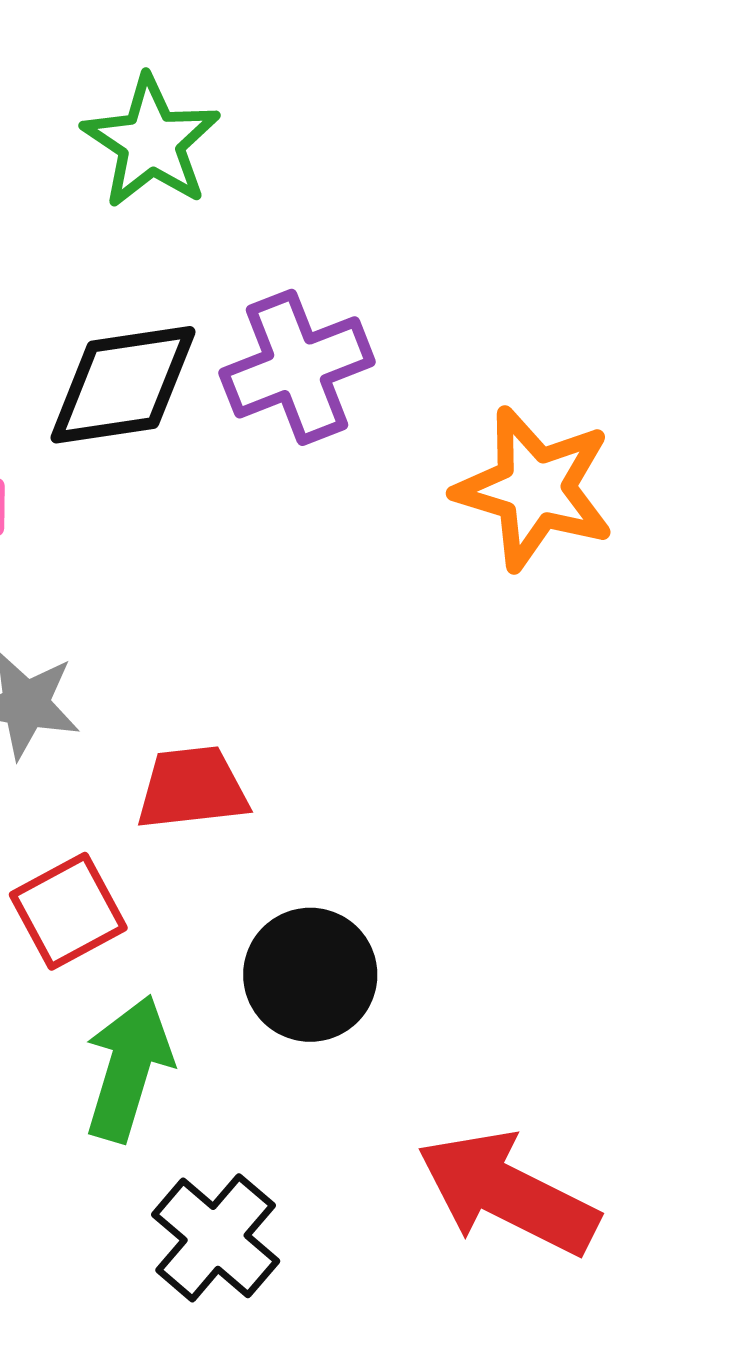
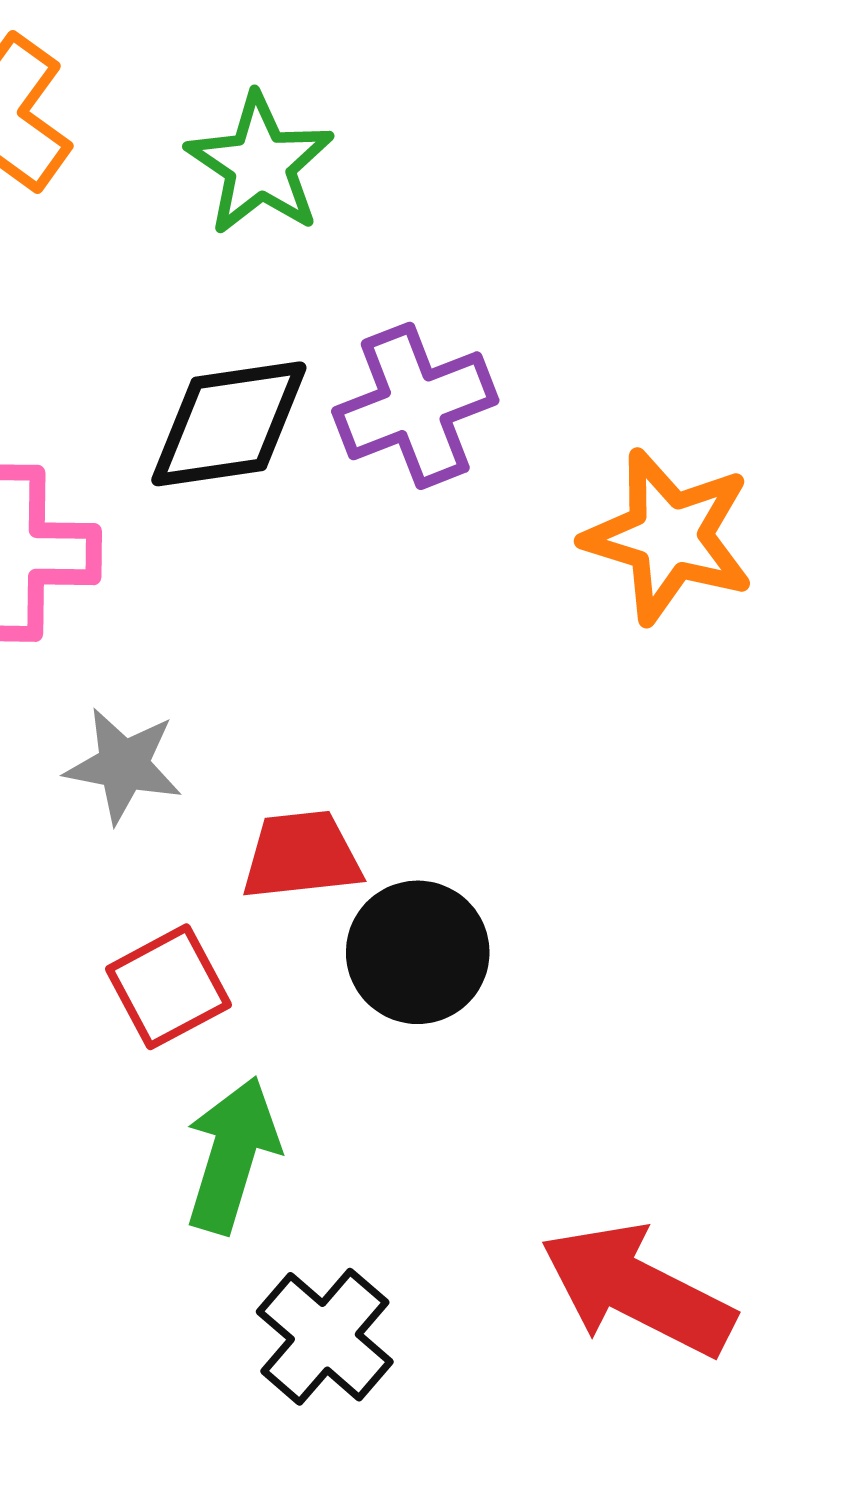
black circle: (310, 975) -> (418, 952), moved

